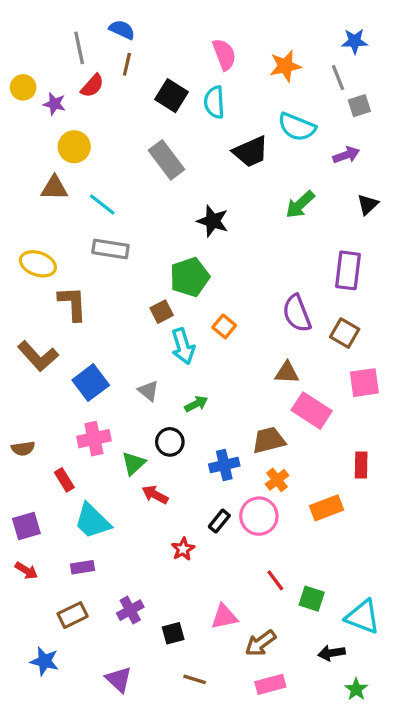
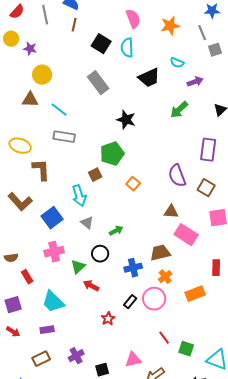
red semicircle: (92, 86) -> (17, 12), moved
cyan semicircle: (297, 127) -> (177, 63), size x0.6
purple arrow: (346, 155) -> (195, 82), moved
cyan arrow: (183, 346) -> (79, 196), moved
red rectangle: (64, 480) -> (27, 277), moved

